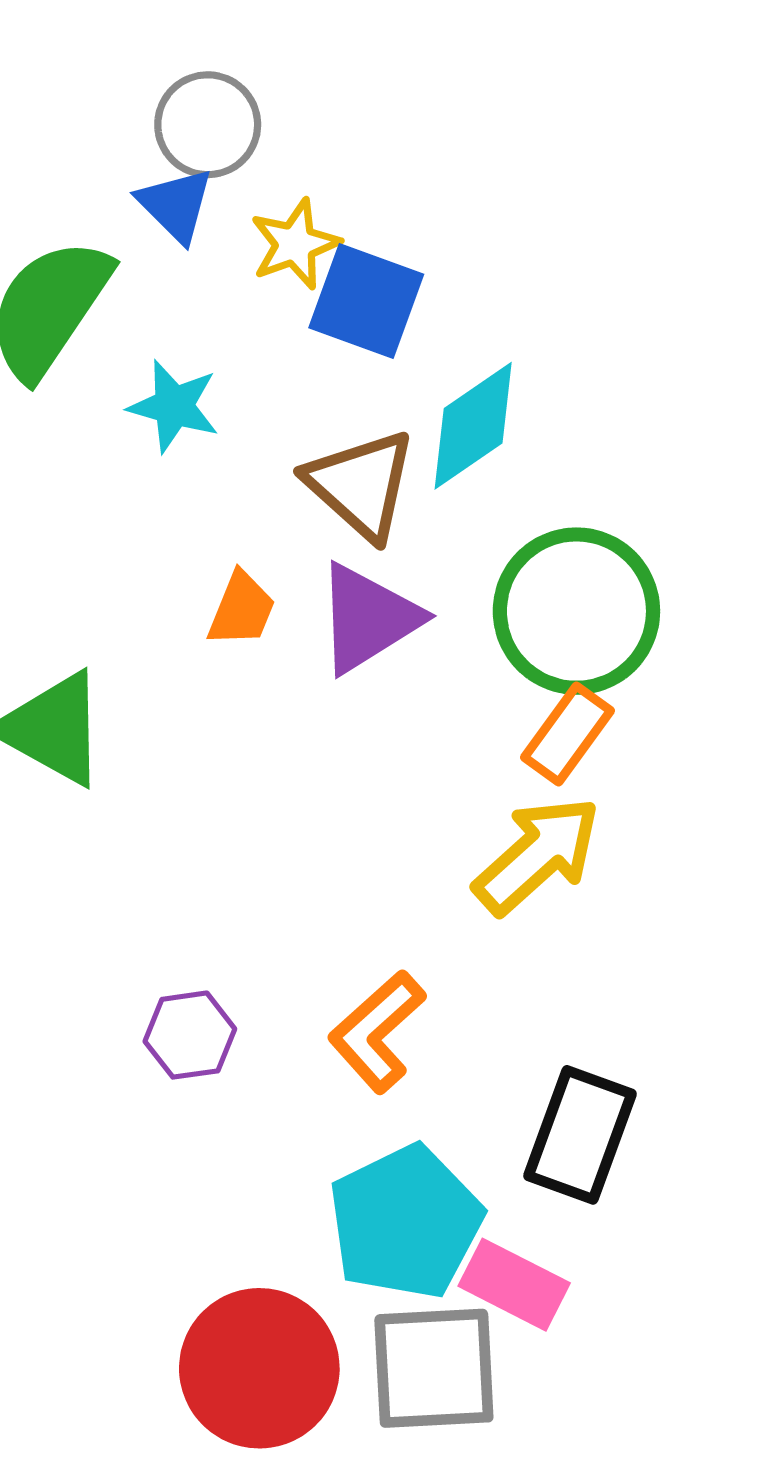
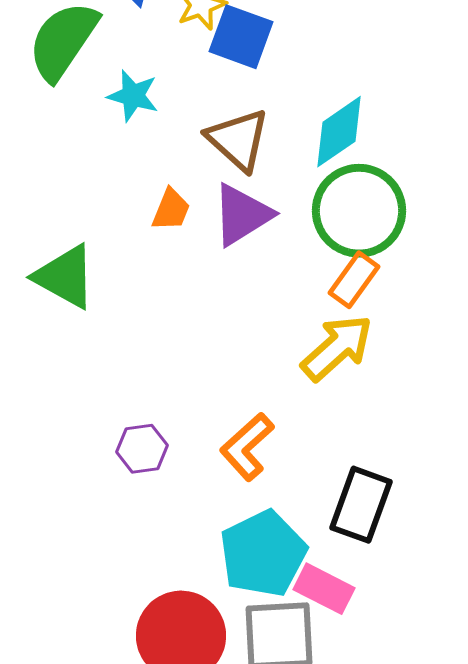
cyan diamond: (473, 426) -> (339, 132), moved

